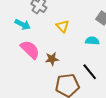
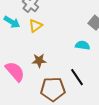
yellow triangle: (63, 26) -> (36, 26), moved, turned 32
pink semicircle: (30, 50) -> (15, 72), moved

